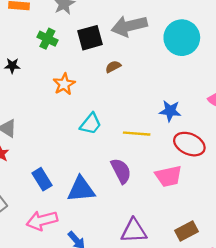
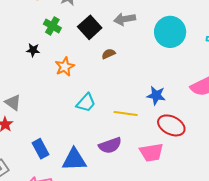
gray arrow: (129, 26) -> (125, 19), size x0.7
black square: (90, 38) -> (90, 27), turned -30
black star: (12, 66) -> (33, 50), moved
purple semicircle: (121, 171) -> (110, 145), turned 95

